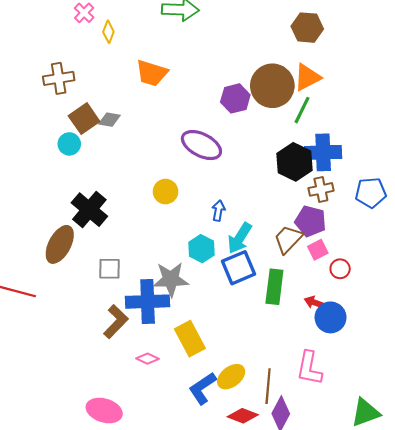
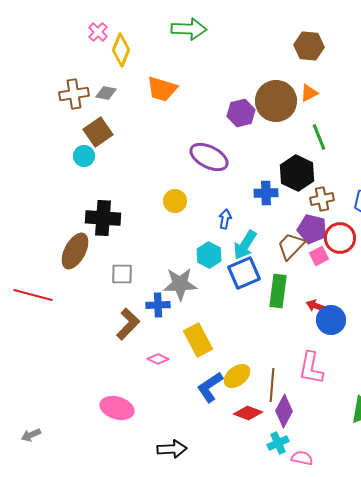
yellow diamond: (108, 32) -> (121, 50), size x1.5
orange triangle: (307, 77) -> (309, 93), size x0.7
green line: (302, 110) -> (319, 137), moved, turned -48
gray diamond: (109, 120) -> (106, 93), moved
blue cross: (323, 152) -> (266, 193), moved, size x0.7
black cross: (89, 210) -> (103, 218), turned -36
red circle: (340, 269) -> (340, 238), moved, size x1.6
blue cross: (148, 302) -> (158, 305), size x0.6

